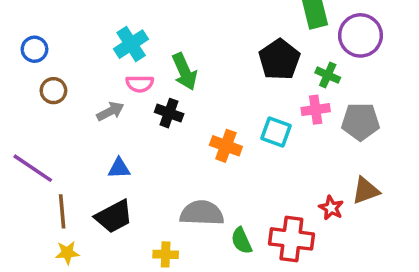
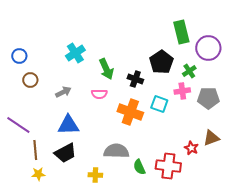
green cross: (328, 75) -> (189, 71), turned 32
pink semicircle: (140, 84) -> (99, 94), moved
black cross: (169, 113) -> (135, 79), moved
orange cross: (226, 146) -> (130, 112), size x1.4
blue triangle: (119, 168) -> (68, 125), size x1.6

